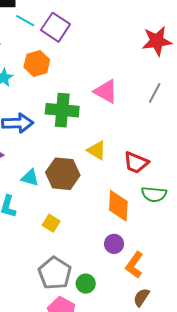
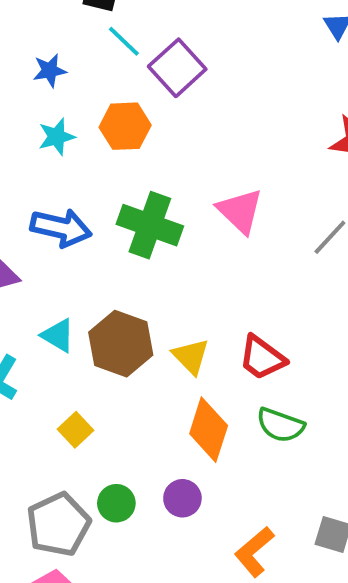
yellow triangle: (97, 150) -> (191, 356), moved
orange L-shape: (134, 265) -> (254, 552), moved
green circle: (86, 284) -> (116, 503), moved

